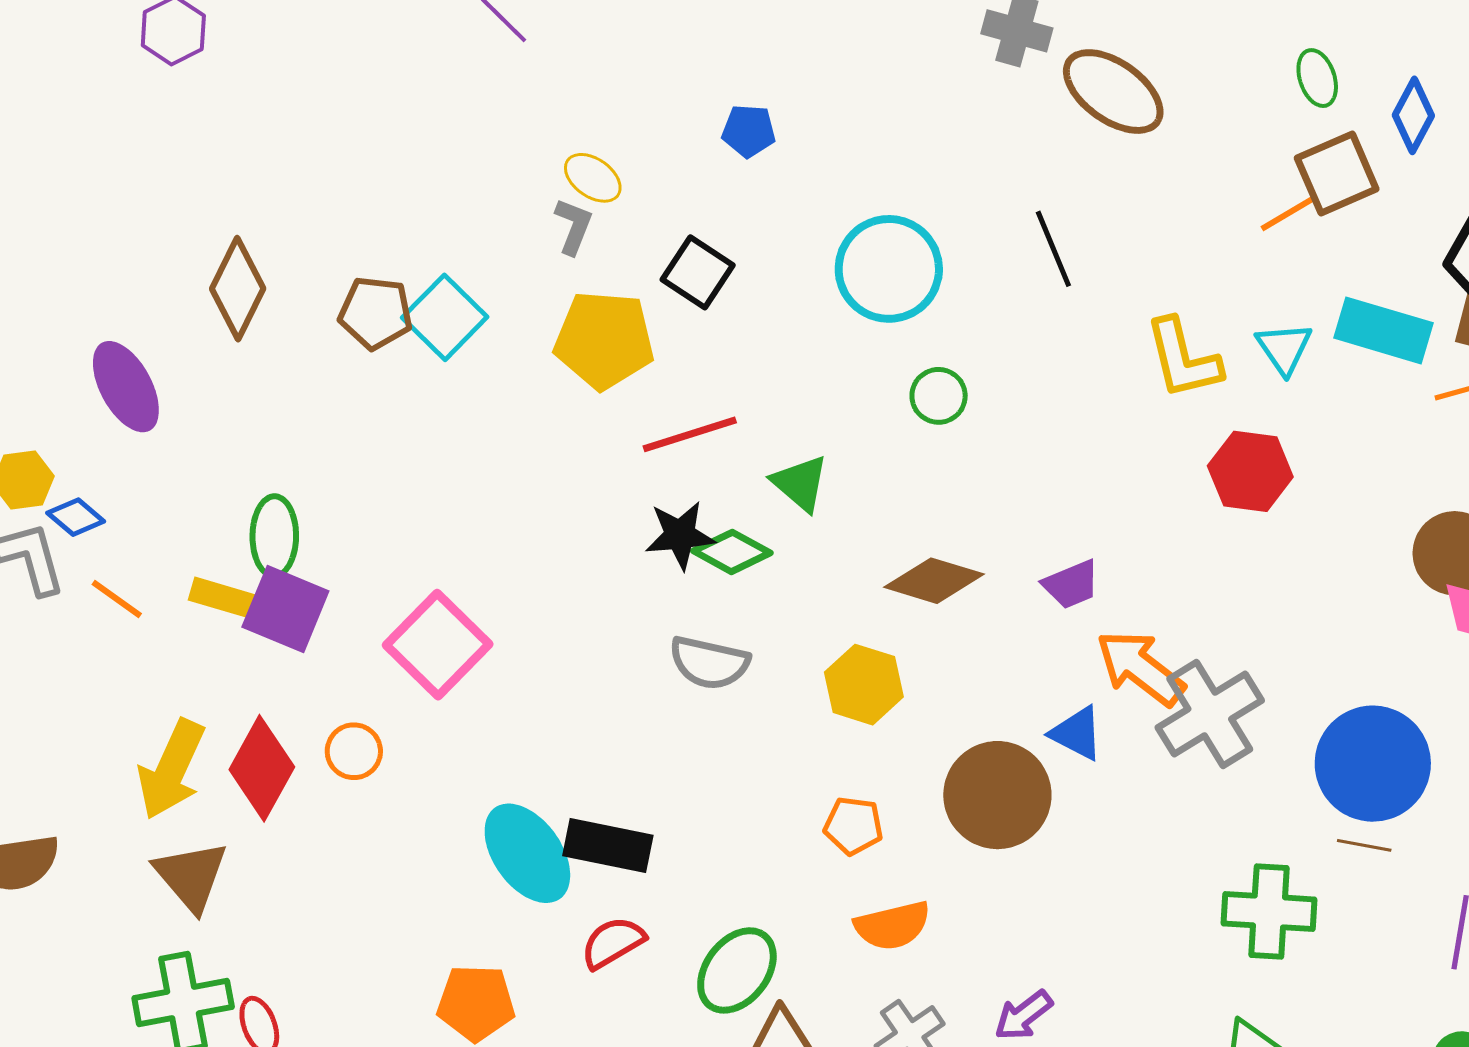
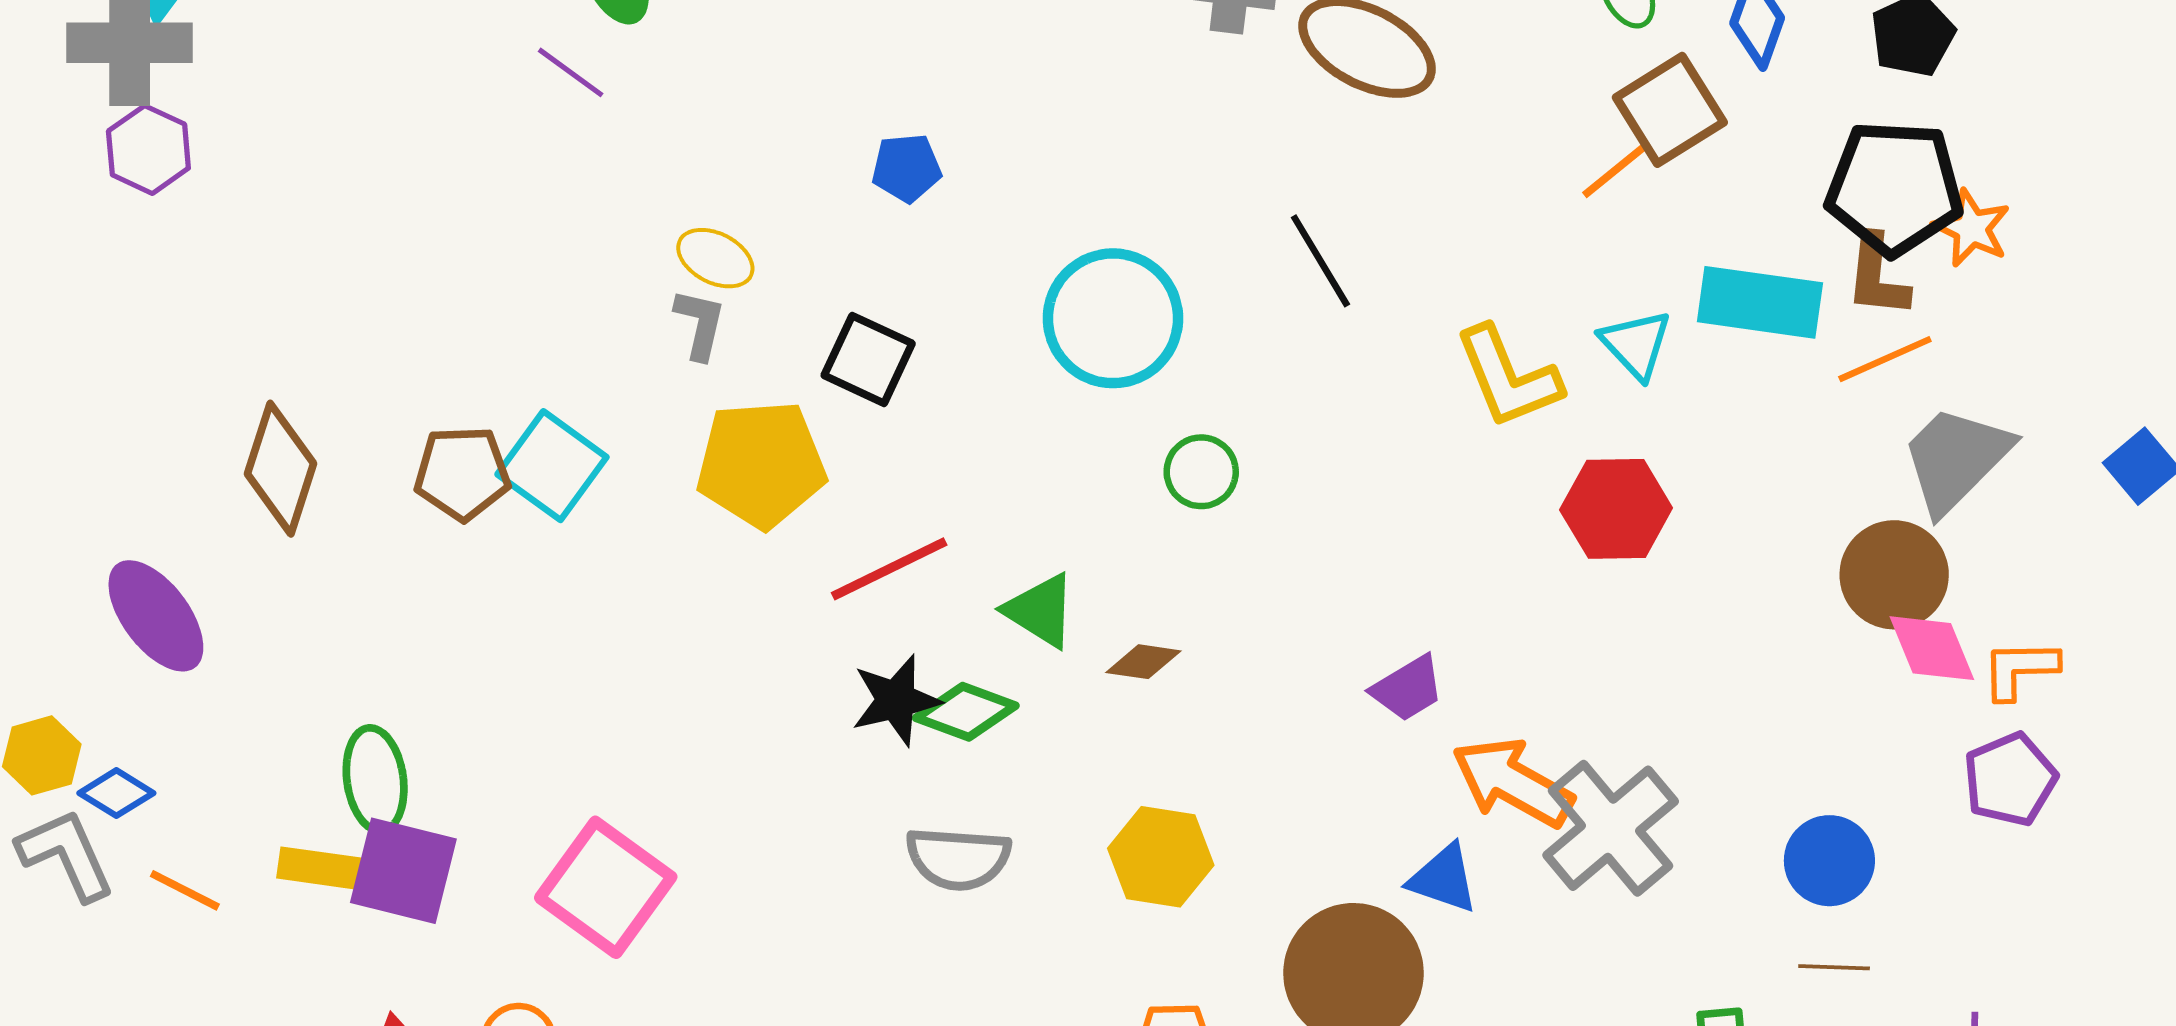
brown diamond: (934, 581) -> (1143, 662), moved, size x0.6
blue circle: (1373, 764) -> (1829, 861), size x0.6

